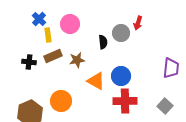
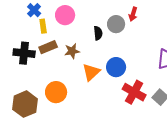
black cross: (29, 62) -> (24, 53), size x1.5
orange triangle: (96, 81) -> (91, 72), turned 48
red cross: (125, 101) -> (134, 92), moved, turned 30

